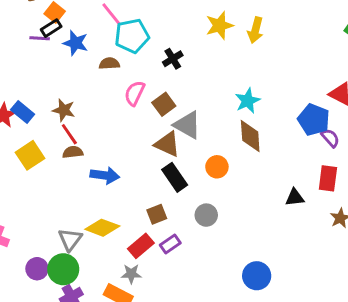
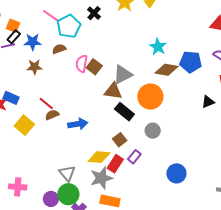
black cross: (173, 59) -> (94, 13), moved
brown square: (164, 104) -> (94, 67), moved
brown star: (64, 110) -> (35, 67), moved
blue pentagon: (314, 120) -> (191, 62), moved
gray triangle: (187, 125) -> (123, 74), turned -40
brown diamond: (250, 136) -> (167, 70), turned -60
orange circle: (217, 167) -> (150, 97), size x1.6
yellow diamond: (102, 228) -> (99, 157), moved
gray star: (131, 274) -> (101, 178), moved, size x1.6
blue circle: (257, 276) -> (176, 173), moved

